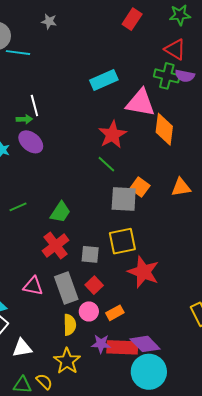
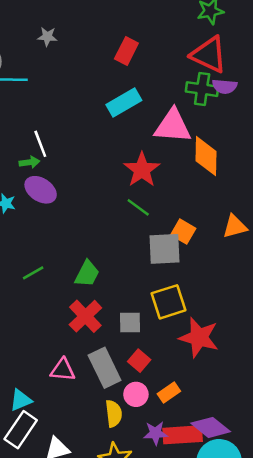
red rectangle: (132, 19) -> (126, 51), moved
red triangle: (175, 49) -> (209, 55), size x1.4

